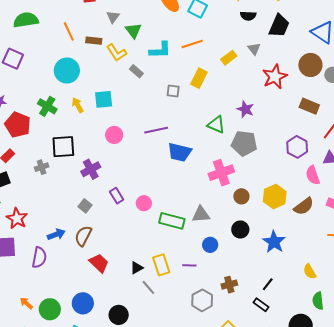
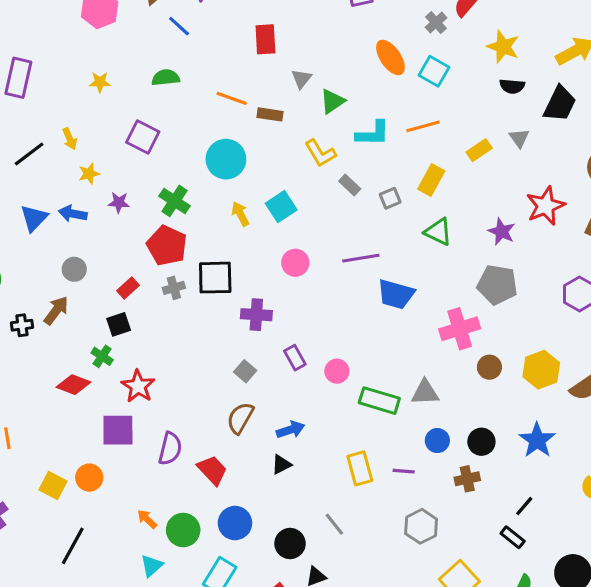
green semicircle: (26, 20) -> (166, 78), size x0.7
orange line: (69, 31) -> (232, 98), turned -48
green triangle: (133, 31) -> (332, 101), turned 30
yellow L-shape: (117, 53) -> (320, 153), moved
gray rectangle: (136, 71) -> (350, 185), moved
red star: (275, 77) -> (546, 206), moved
gray square: (173, 91) -> (390, 198), turned -32
cyan square: (104, 99) -> (281, 207), turned -30
green cross: (47, 106) -> (175, 201), moved
red pentagon: (18, 125) -> (167, 246), moved
green triangle: (216, 125) -> (438, 232), moved
gray cross: (42, 167) -> (174, 288), moved
purple cross: (91, 169) -> (256, 315), turned 30
black circle: (240, 229) -> (481, 442), moved
blue arrow: (56, 234) -> (290, 430), moved
red trapezoid: (99, 263) -> (212, 470), moved
black triangle: (137, 268) -> (281, 464), moved
brown cross: (229, 285) -> (467, 479), moved
gray line: (148, 287) -> (334, 524), moved

